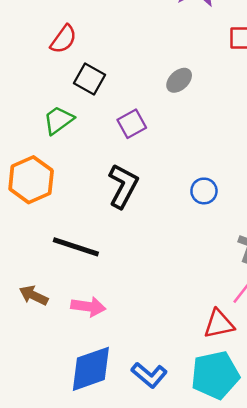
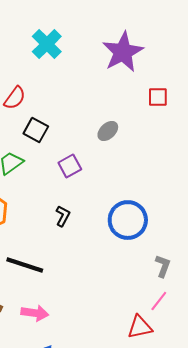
black L-shape: (123, 186) -> (63, 216), size x0.6
blue circle: (204, 191) -> (128, 220), size x1.8

